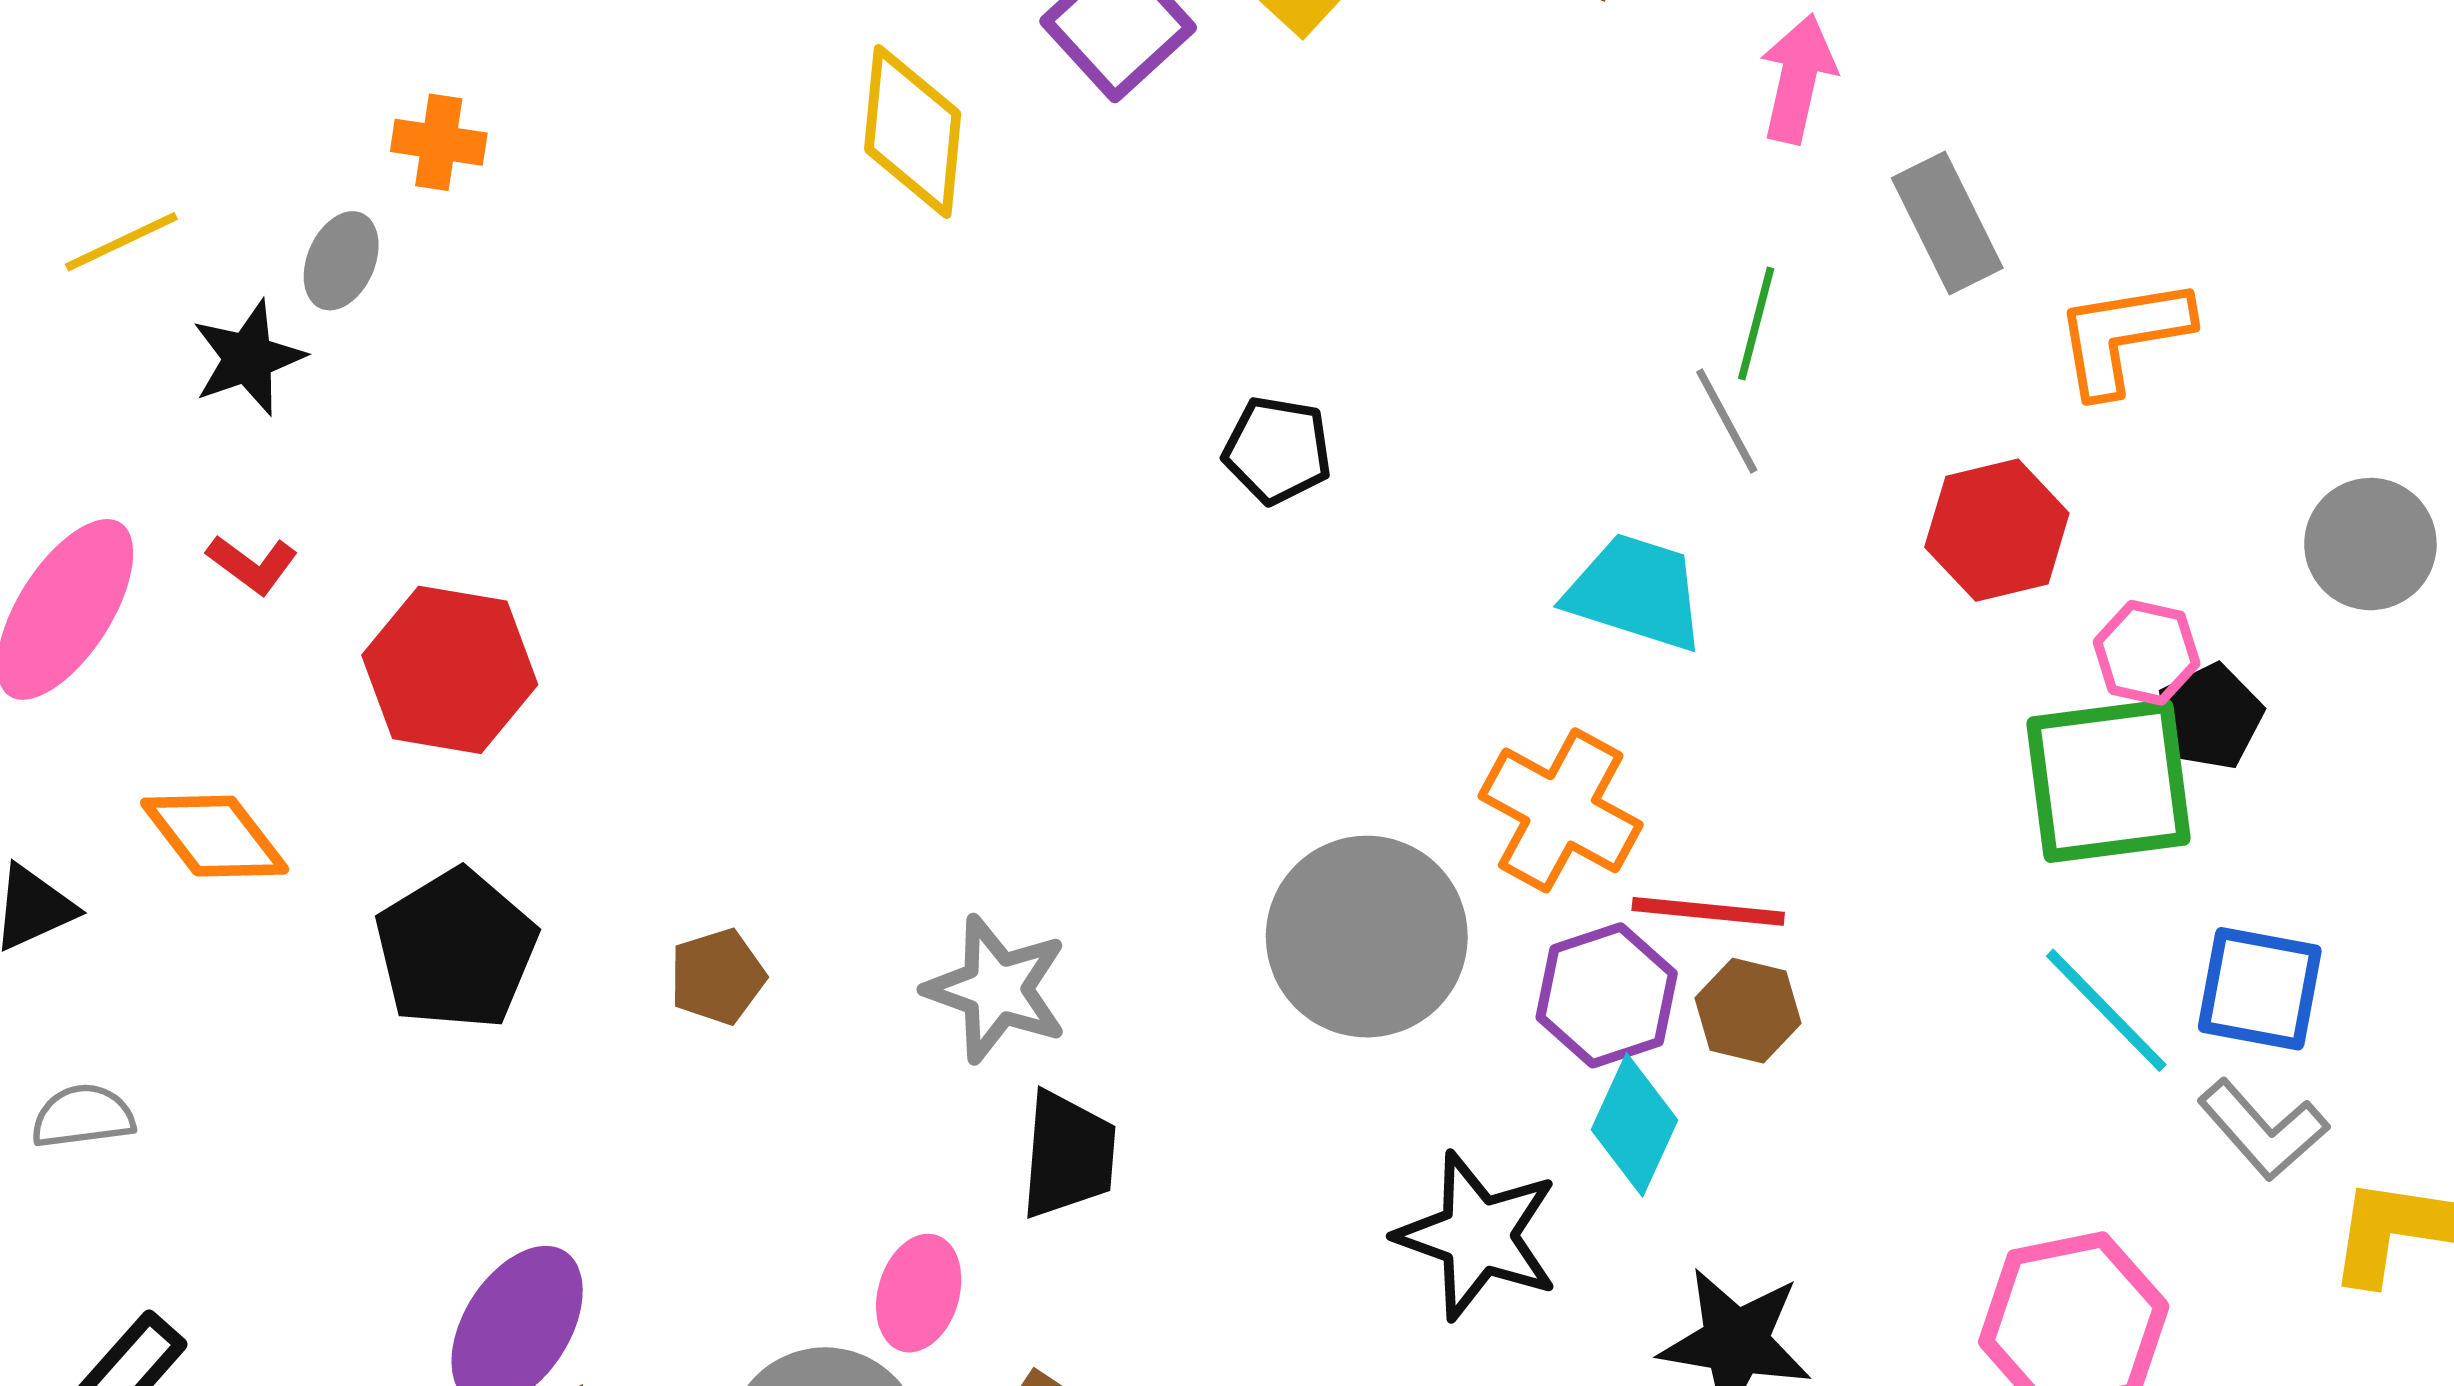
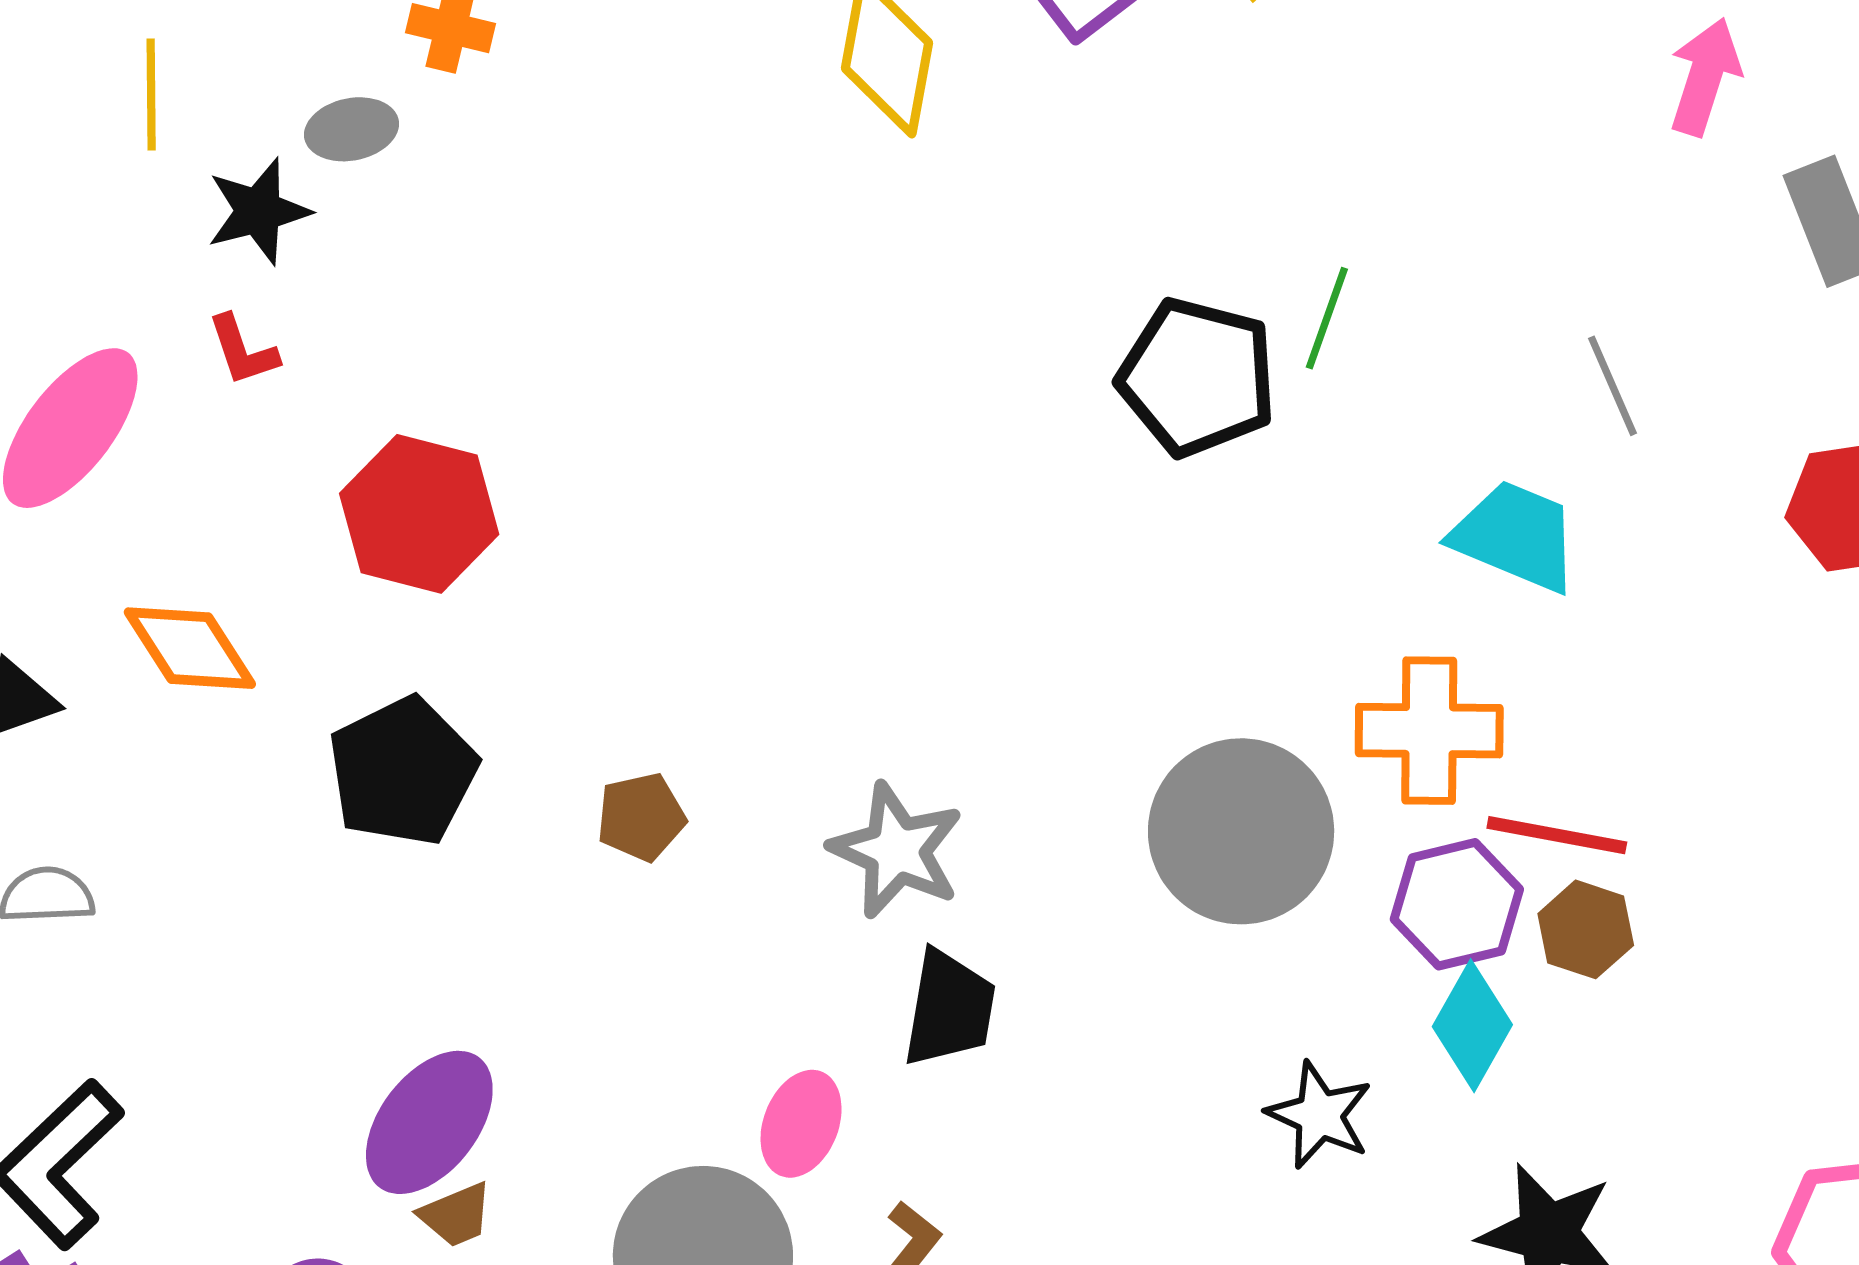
yellow line: (121, 242) -> (151, 95), turned -70
gray ellipse: (341, 261) -> (352, 129), turned 50
green line: (1756, 324) -> (1327, 318), moved
black pentagon: (1277, 450) -> (1197, 377), size x1.6
red L-shape: (252, 564) -> (243, 350), moved, turned 30
orange cross: (1561, 810) -> (1429, 731), turned -33
black star: (1478, 1236) -> (1319, 1115), size x0.7

